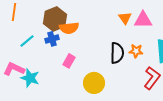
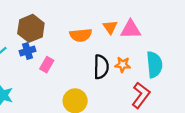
orange semicircle: (69, 28) -> (81, 35), moved
pink rectangle: (69, 61) -> (47, 65), moved

